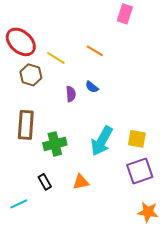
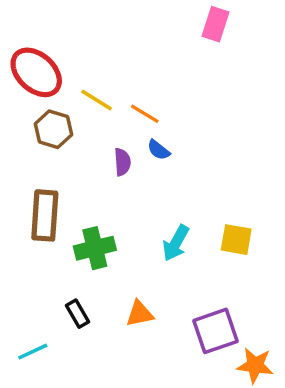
orange line: (95, 51) -> (145, 114), moved
cyan arrow: (102, 141) -> (176, 243), size x0.7
purple square: (140, 171) -> (215, 331), moved

